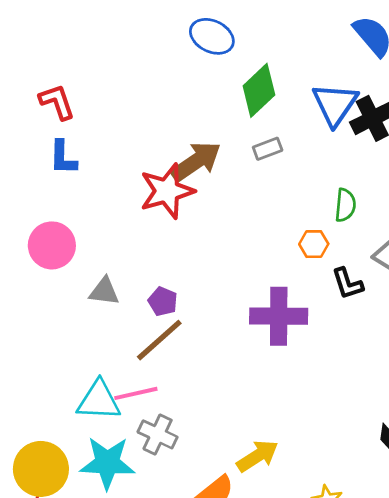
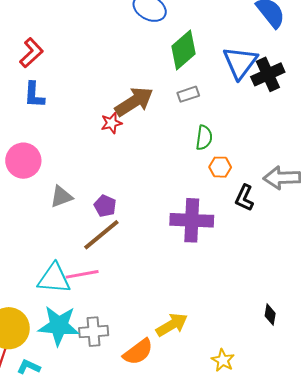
red L-shape: (57, 102) -> (31, 53), turned 64
red star: (167, 191) -> (111, 123), size x0.5
green semicircle: (345, 205) -> (204, 138), moved
black L-shape: (347, 284) -> (244, 198), turned 40
gray triangle: (104, 291) -> (61, 197), turned -30
gray cross: (158, 434) -> (94, 332), moved, turned -32

